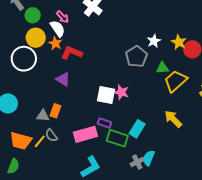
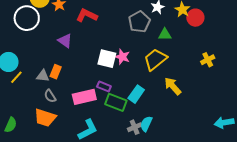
red L-shape: (72, 53) -> (87, 15), moved
yellow trapezoid: (175, 81) -> (155, 59), moved
orange trapezoid: (21, 141) -> (45, 118), moved
yellow line: (40, 141) -> (16, 77), moved

